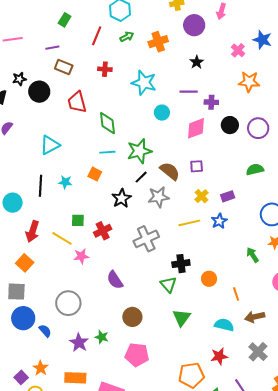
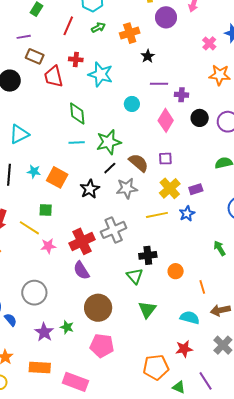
black star: (197, 62) -> (148, 56), moved
cyan star: (144, 83) -> (101, 74), moved
red trapezoid: (77, 102) -> (54, 77), moved
pink diamond: (196, 128) -> (166, 120), turned -40
orange square: (95, 174) -> (57, 177), moved, size x1.5
yellow cross: (202, 196) -> (170, 188), size x1.5
red cross: (103, 231) -> (82, 241), moved, size x1.4
brown circle: (132, 317) -> (98, 308), size x1.4

